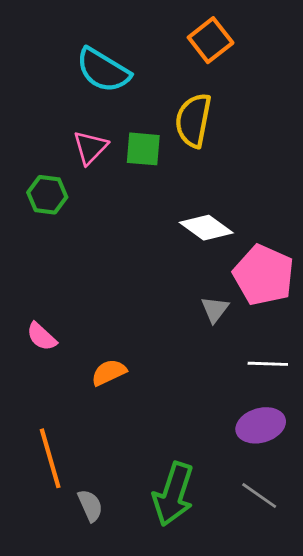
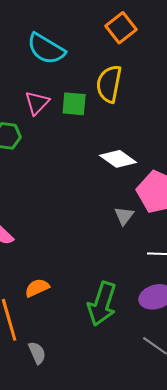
orange semicircle: (109, 372) -> (37, 288), moved
green arrow: (173, 494) -> (102, 304), moved

